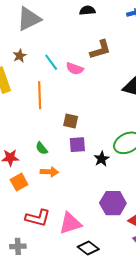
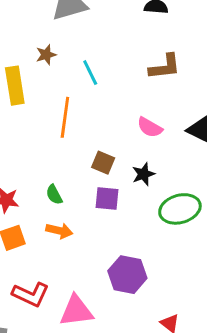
pink semicircle: (75, 69) -> (150, 127), moved
black star: (102, 159) -> (143, 174), moved
purple hexagon: (113, 203) -> (127, 275), moved

